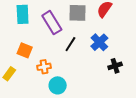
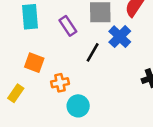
purple rectangle: (52, 23) -> (68, 26), size x0.7
blue cross: (99, 42) -> (120, 37), moved

